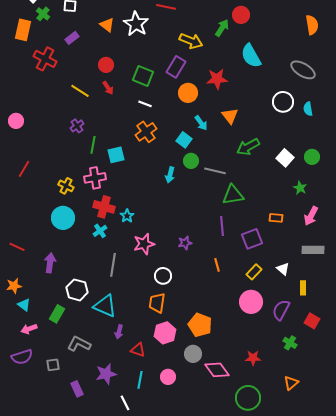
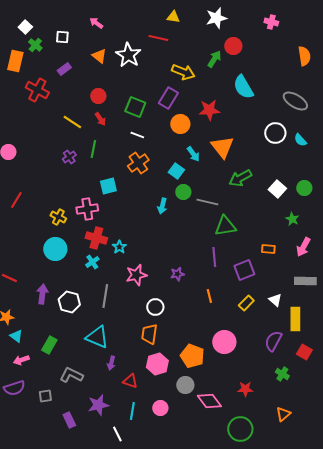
cyan semicircle: (308, 109) -> (300, 140), turned -32
orange triangle: (230, 116) -> (222, 147), size x1.4
green line: (93, 145) -> (93, 149), moved
yellow rectangle: (303, 288) -> (295, 319), size x1.6
white hexagon: (77, 290) -> (69, 302), moved
pink circle: (251, 302) -> (224, 342), moved

